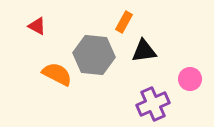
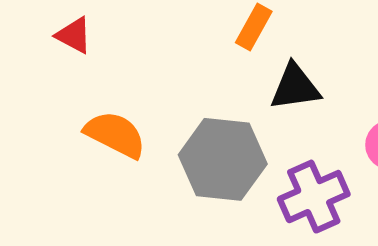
gray hexagon: (94, 55) -> (223, 159), moved

